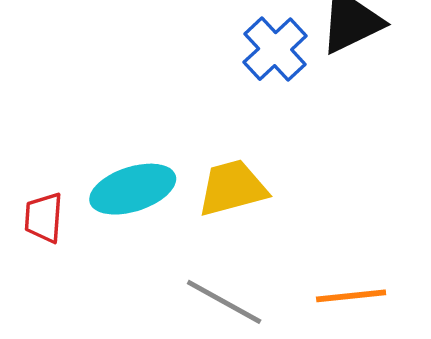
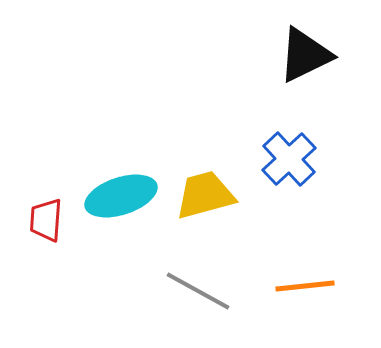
blue cross: (275, 49) -> (289, 159), moved

